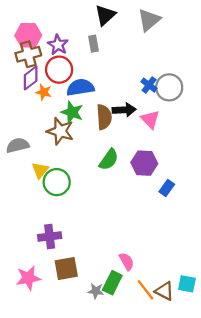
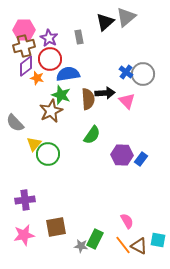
black triangle: (105, 15) -> (105, 22), moved
brown star: (60, 131) -> (51, 111), turned 30
gray semicircle: (18, 145) -> (15, 123), turned -120
purple hexagon: (144, 163) -> (122, 155), moved
purple cross: (50, 237) -> (25, 200), moved
pink semicircle: (127, 261) -> (127, 221), moved

